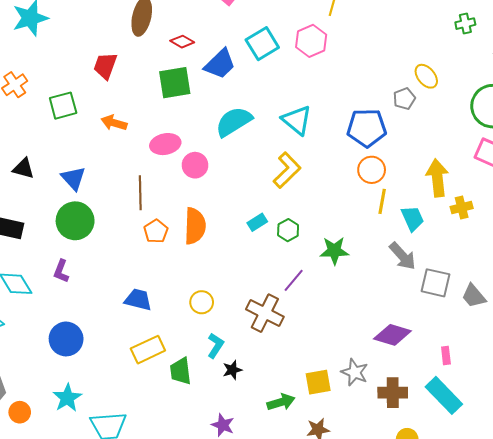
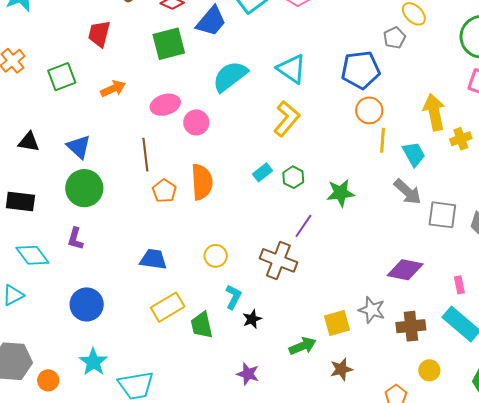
orange arrow: (114, 123) -> (113, 89), turned 145

